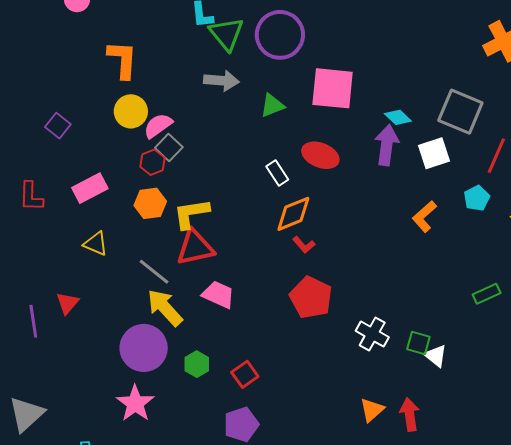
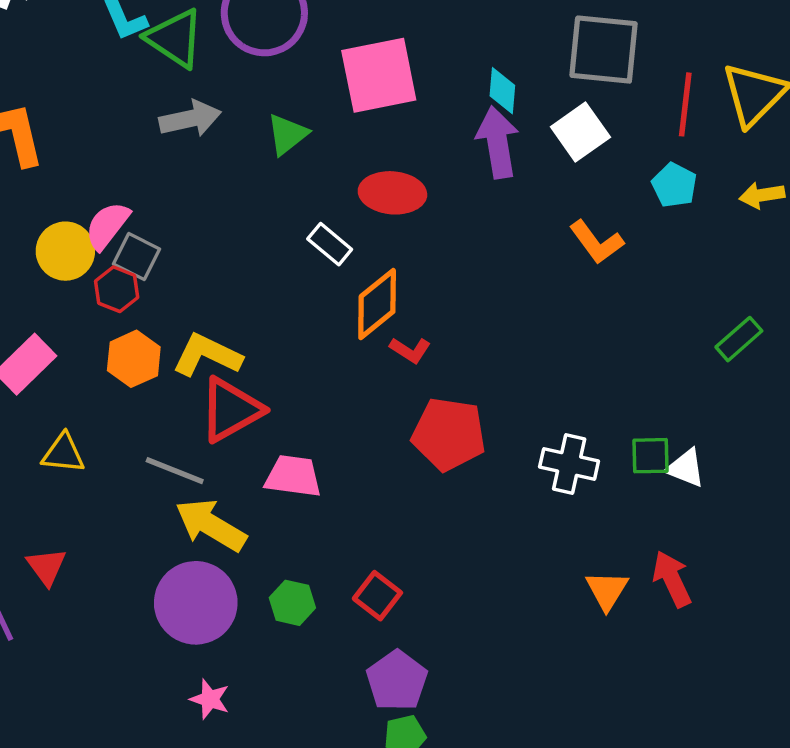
yellow circle: (131, 111) -> (65, 251), moved
cyan diamond: (398, 117) -> (502, 91), turned 68
yellow L-shape: (191, 214) -> (207, 355), turned 51
orange L-shape: (424, 216) -> (596, 242), turned -68
pink star: (135, 403) -> (210, 699), size x0.6

